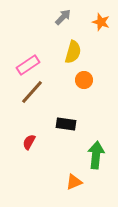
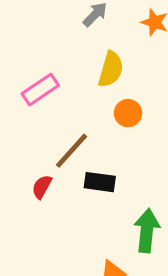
brown line: (32, 92) -> (72, 151), moved
red semicircle: (29, 142) -> (42, 187), moved

